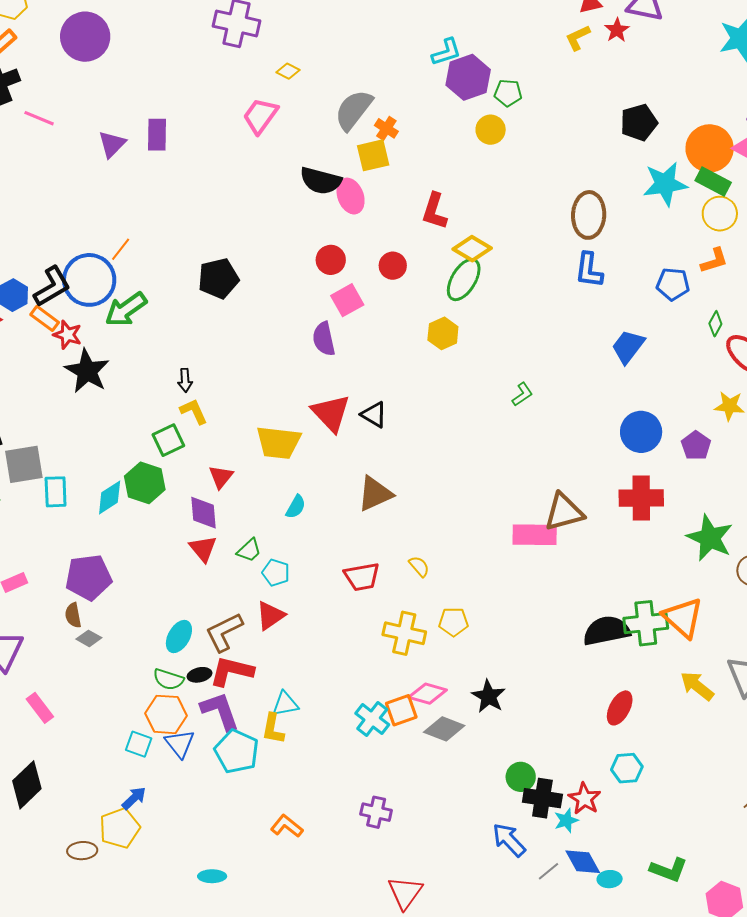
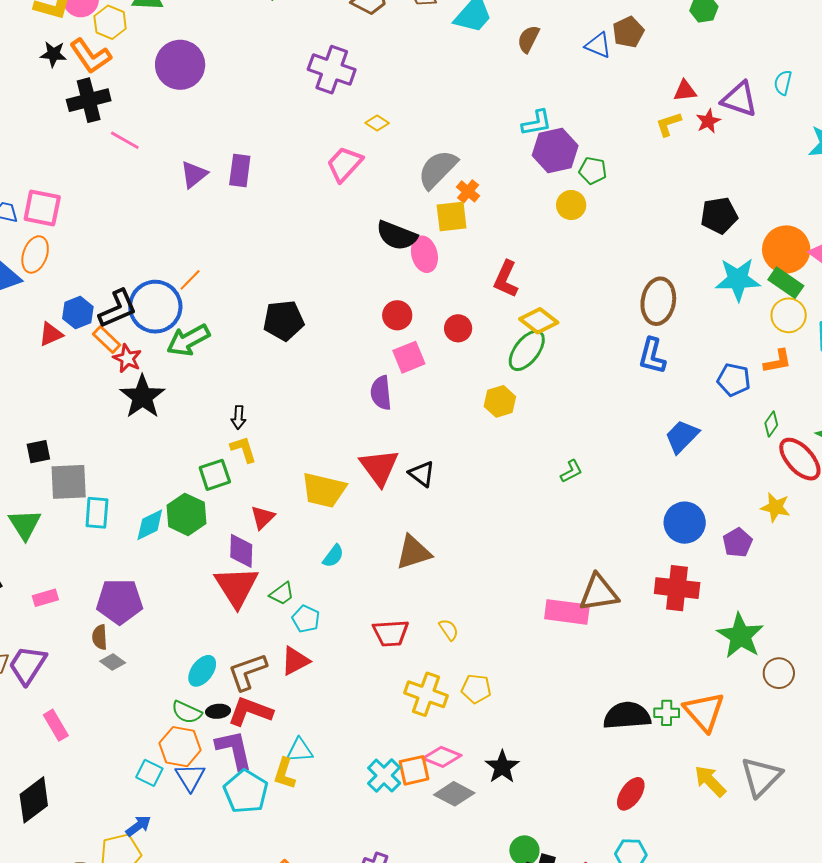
red triangle: (203, 549) -> (236, 587), size x1.6
green cross: (646, 623) -> (667, 713), size x0.6

